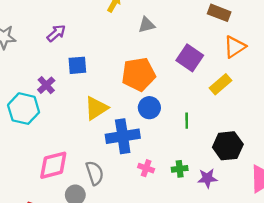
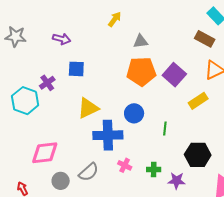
purple arrow: (56, 33) -> (62, 39), turned 48
orange pentagon: (139, 74) -> (141, 71), moved
gray semicircle: (95, 173) -> (89, 172), moved, turned 60

